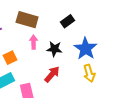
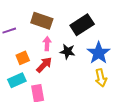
black rectangle: (68, 21) -> (82, 25), size x1.6
red arrow: (52, 74) -> (44, 65), moved

